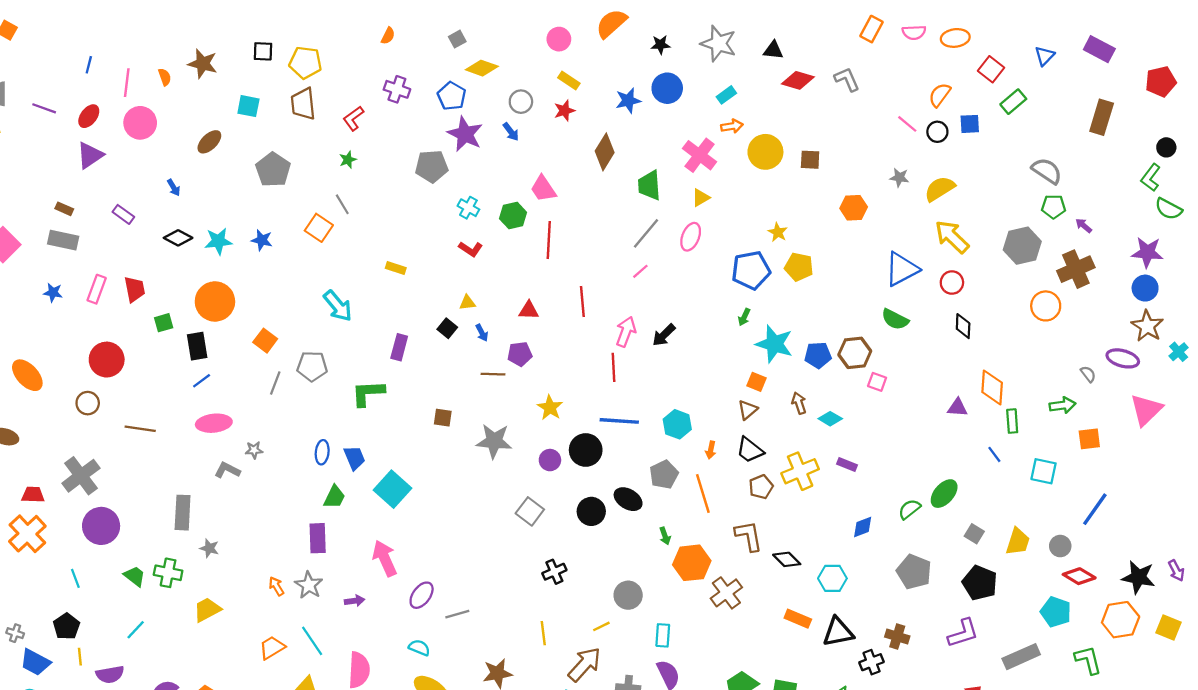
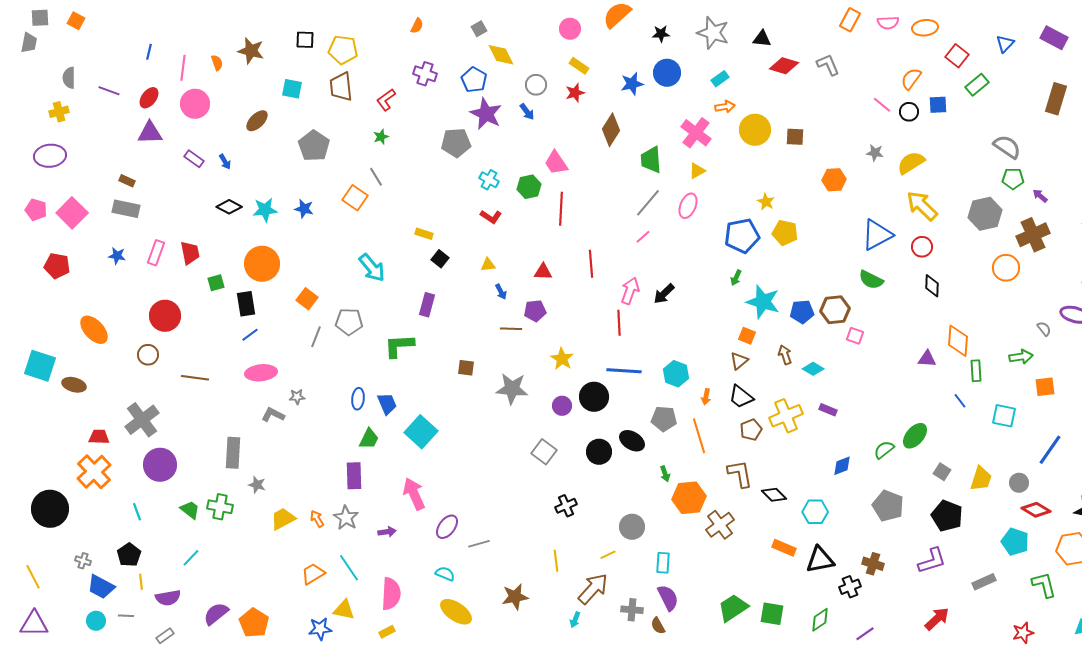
yellow diamond: (482, 68) -> (501, 55), turned 44
purple triangle: (90, 155) -> (150, 133), turned 32
purple rectangle: (123, 214) -> (194, 159), moved
black square: (447, 328) -> (440, 259), moved
gray pentagon: (664, 475) -> (664, 419), turned 30
yellow trapezoid: (207, 610) -> (283, 519), moved
gray rectangle: (1021, 657) -> (984, 582), size x0.7

